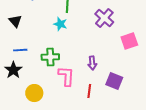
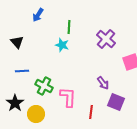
green cross: (50, 57) -> (44, 86), moved, turned 30
purple arrow: (92, 63) -> (103, 83), moved, turned -32
black star: (13, 70) -> (15, 103), moved

